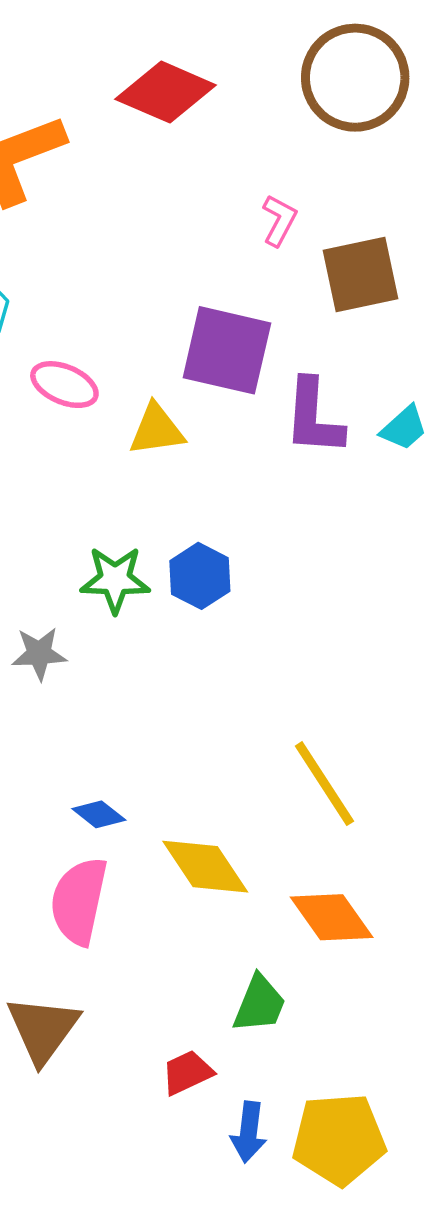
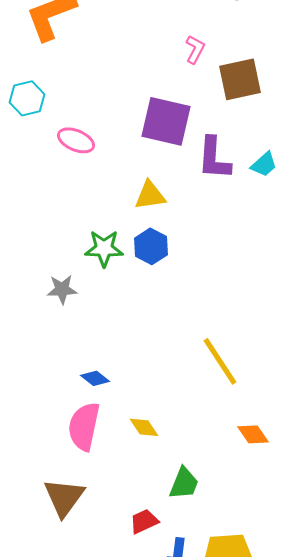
yellow triangle: (157, 430) -> (150, 195), moved
yellow diamond: (205, 867) -> (144, 427), moved, size x0.6
orange diamond: (332, 917) -> (253, 434), moved, size x0.7

